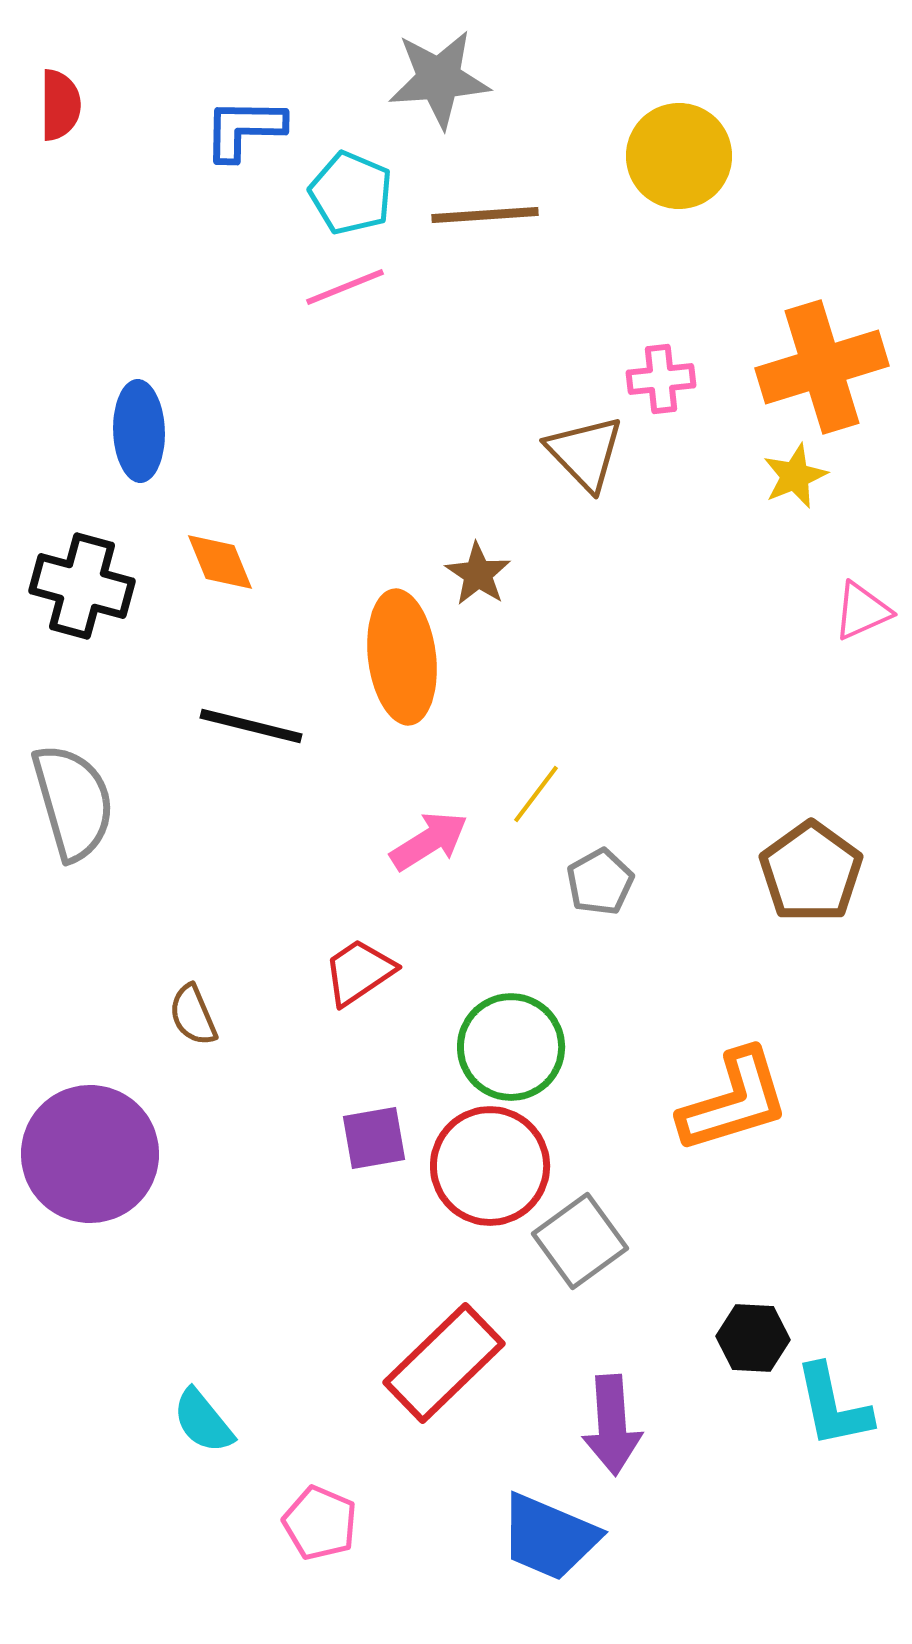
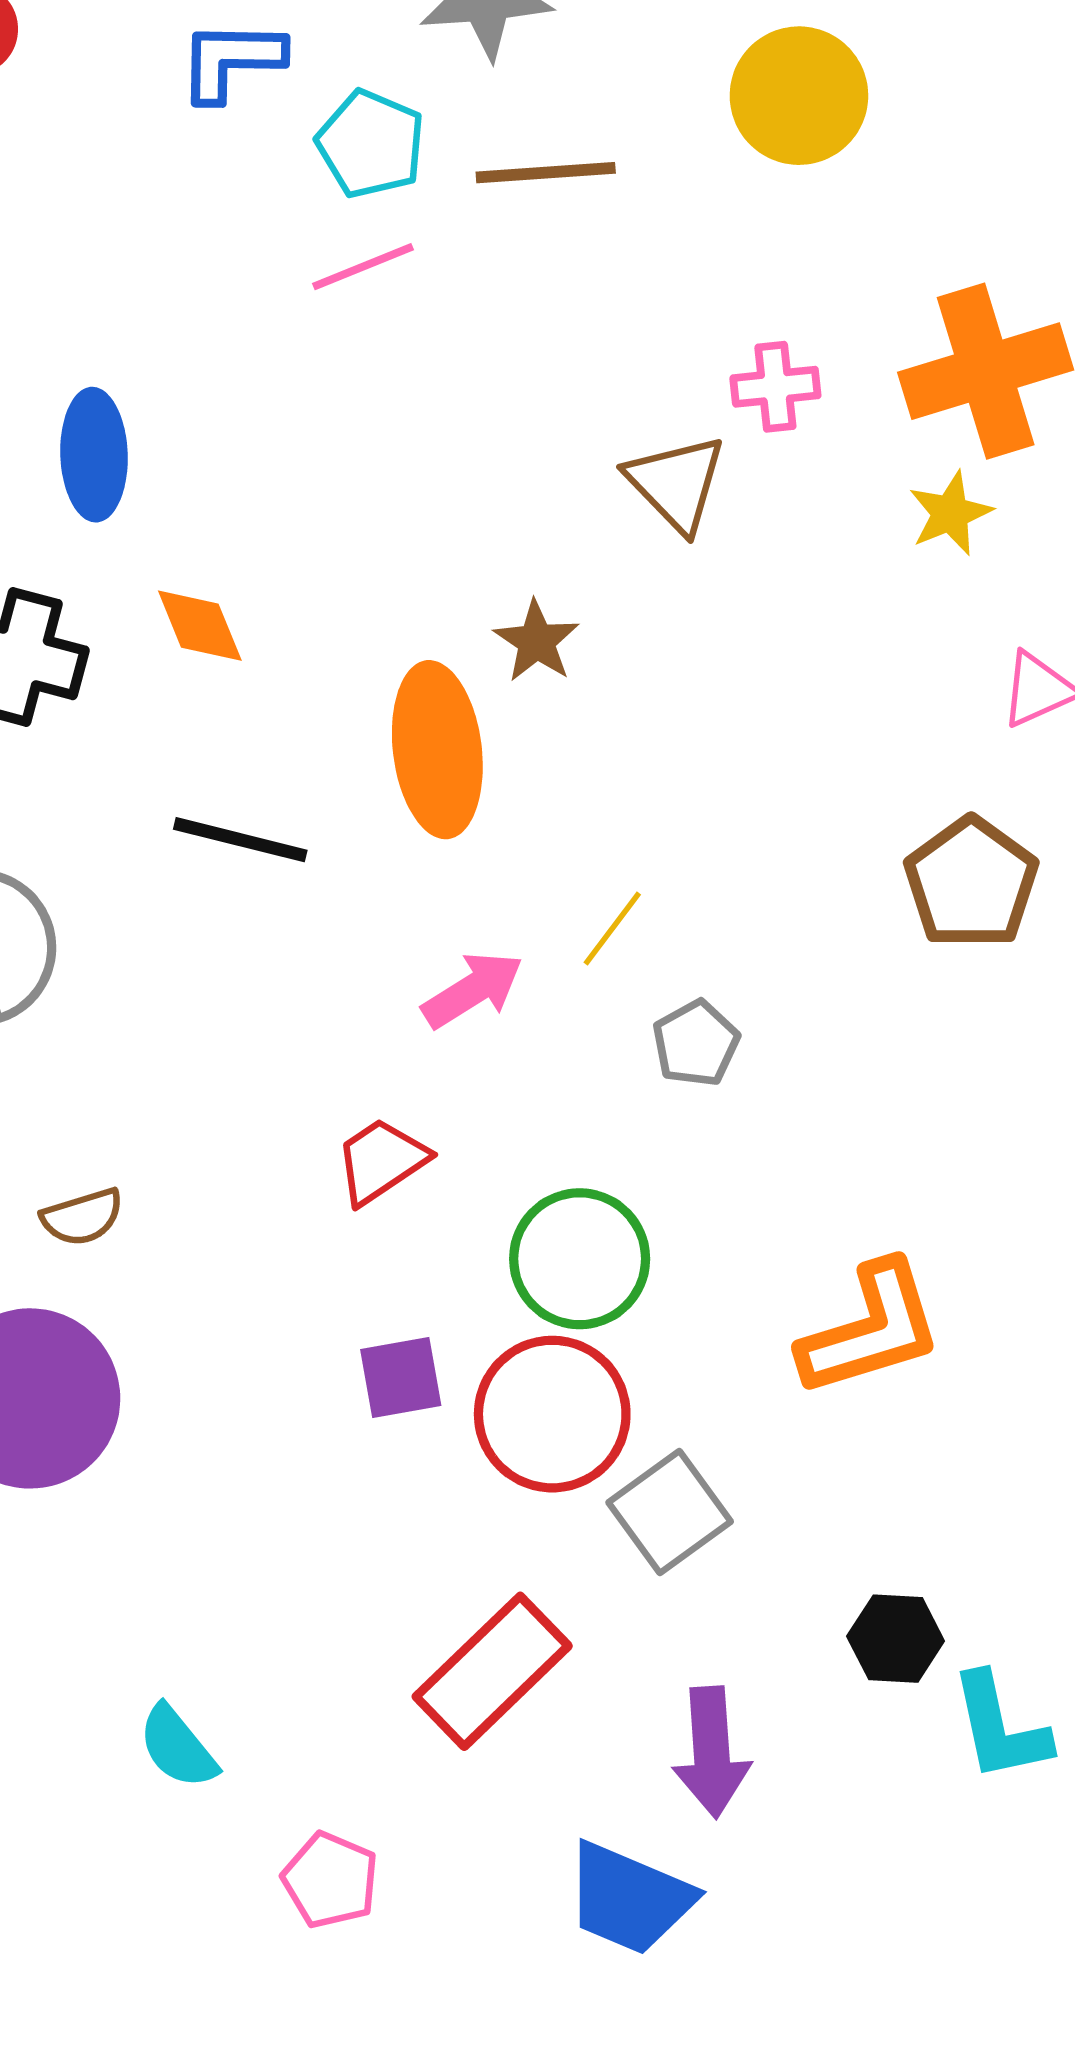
brown pentagon: (811, 872) -> (971, 883), moved
brown semicircle: (193, 1015) -> (82, 1217), moved, turned -84

